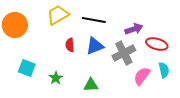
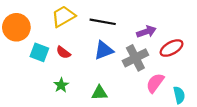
red ellipse: (157, 44) -> (172, 48), turned -45
red semicircle: (70, 45) -> (63, 52), moved, turned -48
cyan square: (27, 68) -> (39, 52), moved
cyan semicircle: (164, 70) -> (179, 95), moved

